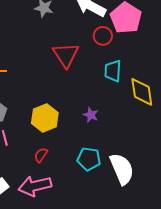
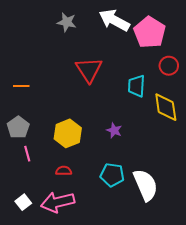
red circle: (103, 36) -> (169, 66), moved
red semicircle: (41, 155) -> (64, 171), turned 56

